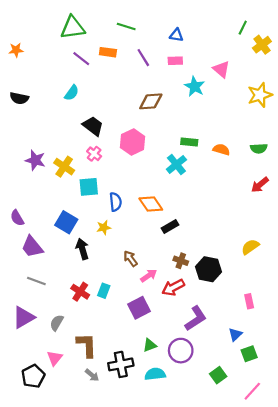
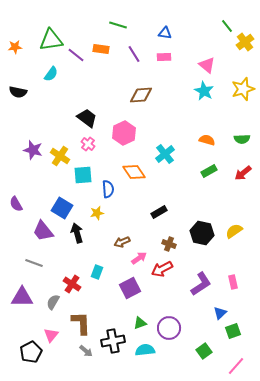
green triangle: (73, 28) -> (51, 40), moved
green line: (243, 28) -> (227, 26), turned -64
cyan star: (195, 86) -> (204, 91), moved
cyan semicircle: (72, 93) -> (51, 74), moved
green rectangle: (189, 142) -> (209, 171), moved, turned -35
orange diamond: (151, 204) -> (134, 172), moved
purple trapezoid: (32, 247) -> (43, 231), moved
brown arrow: (130, 259) -> (122, 242), turned -77
black hexagon: (209, 269) -> (202, 233), moved
red cross: (80, 292) -> (72, 284), moved
purple triangle: (24, 317) -> (22, 297), turned 30
purple L-shape: (196, 318) -> (201, 284), moved

